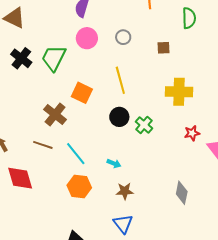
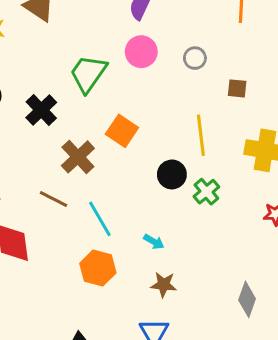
brown square: (164, 48) -> (237, 88), moved
black cross: (21, 58) -> (41, 110), moved
yellow line: (120, 80) -> (201, 135), moved

